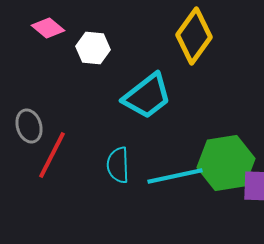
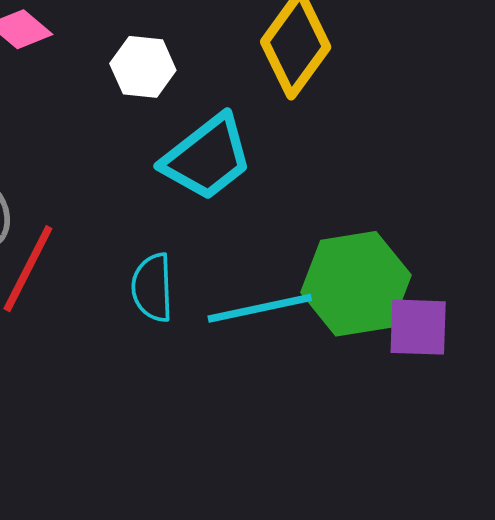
white hexagon: (93, 48) -> (143, 67), moved

